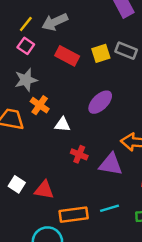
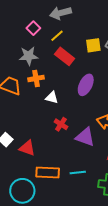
yellow line: (26, 24) -> (57, 36), moved
red rectangle: (67, 56) -> (65, 56), moved
purple ellipse: (100, 102) -> (86, 85), turned -30
orange cross: (40, 105) -> (36, 78), turned 35

